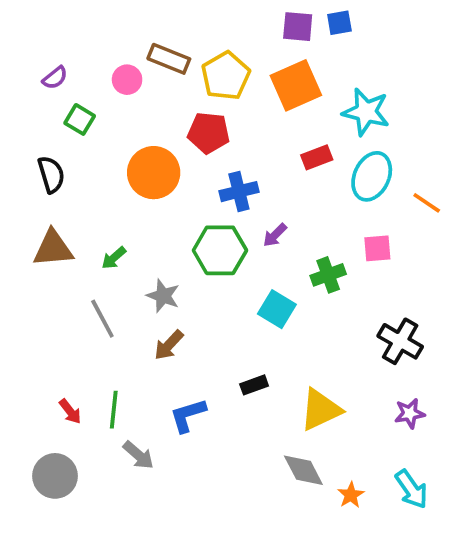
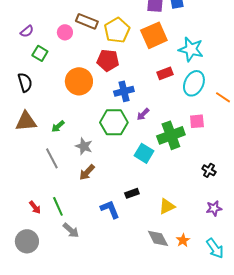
green cross: (328, 275) -> (171, 135), size x1.5
black cross: (400, 341) -> (209, 170), size x0.6
green line: (114, 410) -> (58, 206), turned -30
yellow triangle: (320, 410) -> (167, 206), size x0.7
blue L-shape: (188, 415) -> (110, 209), moved, turned 85
orange star: (351, 495) -> (183, 240), moved

